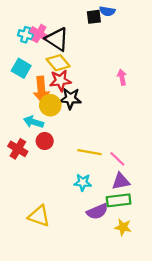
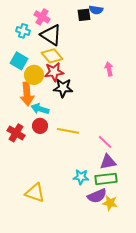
pink cross: (39, 34) -> (42, 17), moved
orange arrow: (41, 90) -> (27, 94), moved
yellow circle: (50, 105) -> (34, 75), moved
cyan arrow: (33, 122) -> (40, 109), moved
yellow line: (89, 152) -> (68, 131), moved
cyan star: (83, 182) -> (81, 177), moved
purple semicircle: (97, 212) -> (97, 196), moved

